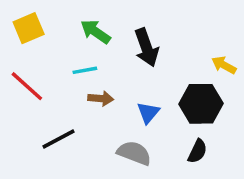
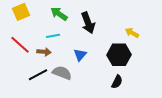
brown arrow: (101, 99) -> (44, 52), moved
blue triangle: (148, 113) -> (80, 55), moved
gray semicircle: (134, 153) -> (62, 73), moved

